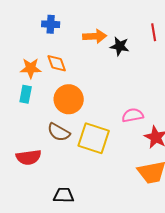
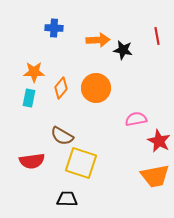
orange diamond: (57, 63) -> (61, 88), moved, turned 60
orange circle: (69, 99) -> (96, 88), moved
yellow square: (94, 138) -> (81, 163), moved

